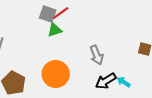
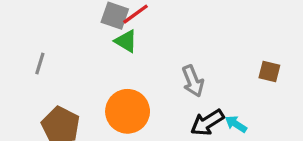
green triangle: (55, 30) -> (126, 41), turned 49

